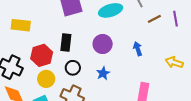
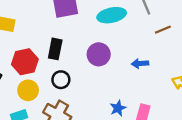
blue arrow: (138, 49) -> (140, 64), turned -80
blue star: (103, 73) -> (118, 108), moved

